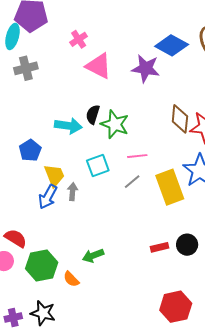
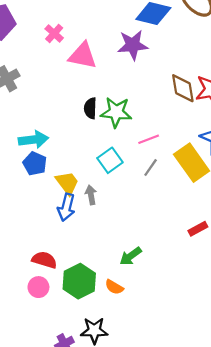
cyan arrow: (68, 126) -> (33, 140), moved

